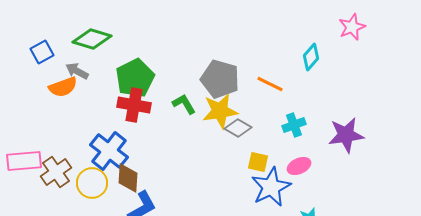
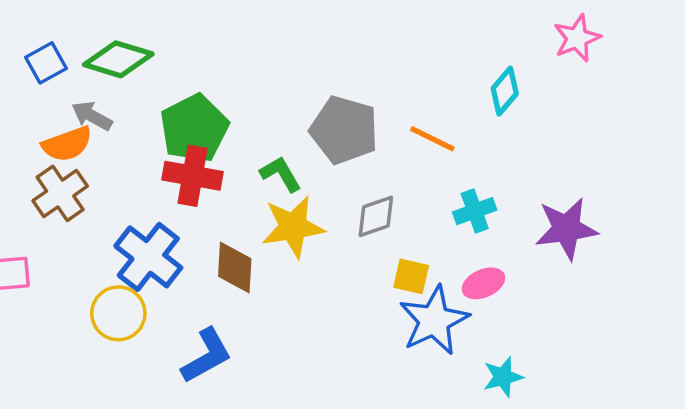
blue square: (42, 52) -> (46, 63), moved
yellow star: (220, 111) -> (293, 227), moved
gray diamond: (238, 128) -> (376, 216), turned -48
brown cross: (56, 172) -> (60, 193), moved
brown diamond: (128, 178) -> (235, 267), moved

